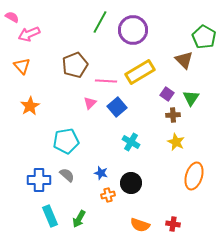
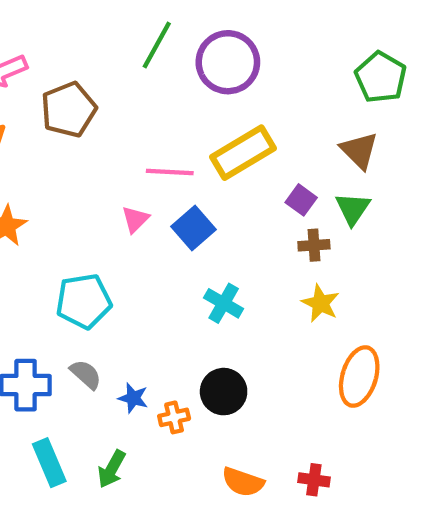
brown triangle: (184, 60) -> (359, 150), moved
brown pentagon: (75, 65) -> (69, 110), moved
blue star: (101, 173) -> (133, 398), moved

